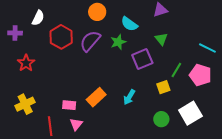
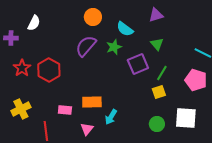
red hexagon: (61, 37) -> (49, 70), moved
green line: (176, 70) -> (162, 73), moved
orange rectangle: (96, 97) -> (92, 102), turned 42
cyan arrow: (129, 97) -> (111, 117), moved
white square: (190, 113) -> (186, 118), turned 35
pink triangle: (76, 124) -> (87, 129), moved

